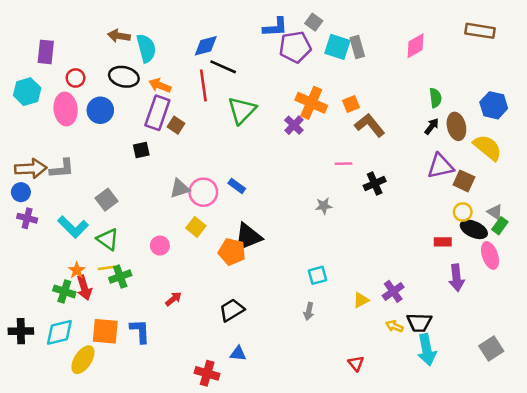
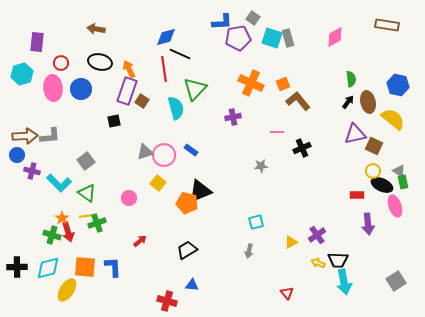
cyan semicircle: (146, 48) -> (176, 108), moved
orange arrow: (160, 85) -> (129, 69), turned 42
purple cross: (294, 125) -> (233, 117), moved, turned 35
purple cross: (27, 218) -> (32, 171), moved
green rectangle: (500, 226) -> (403, 182), turned -48

